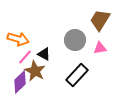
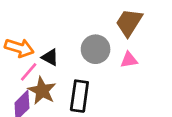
black triangle: (44, 54) -> (50, 57), moved
black rectangle: (77, 75) -> (79, 96), moved, turned -35

